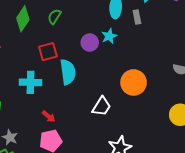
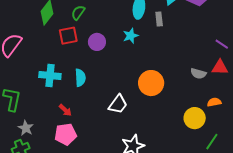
purple circle: (90, 43) -> (97, 42), moved
red square: (48, 52) -> (68, 36), moved
cyan semicircle: (68, 72) -> (80, 78), moved, size x0.7

